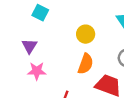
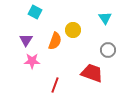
orange semicircle: (86, 64) -> (55, 41), moved

